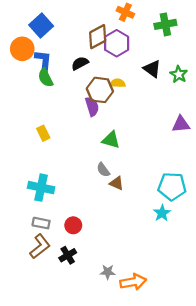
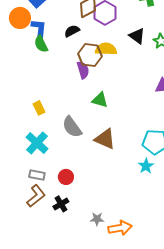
yellow semicircle: (118, 83) -> (106, 49), size x1.5
yellow rectangle: (43, 133) -> (39, 108), moved
gray semicircle: (103, 170) -> (72, 127), moved, size x1.6
brown triangle: (117, 183) -> (105, 139), size x1.6
cyan cross: (41, 188) -> (37, 143), turned 30

